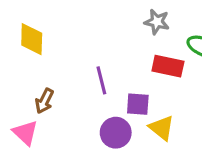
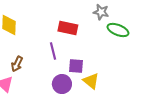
gray star: (157, 22) -> (101, 12), moved
red rectangle: (168, 66) -> (68, 28), moved

